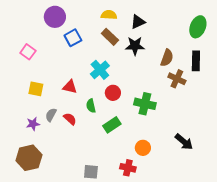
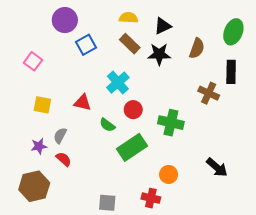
brown semicircle: (167, 58) -> (197, 48), moved
green semicircle: (91, 106) -> (107, 125), turned -40
red semicircle: (70, 119) -> (64, 159), moved
green rectangle: (112, 125) -> (132, 147), size x1.4

